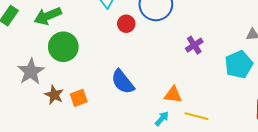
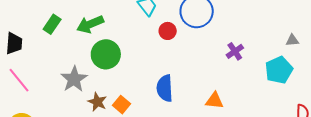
blue semicircle: (123, 82) -> (165, 88), turned 36
orange square: (79, 98) -> (122, 105), turned -30

